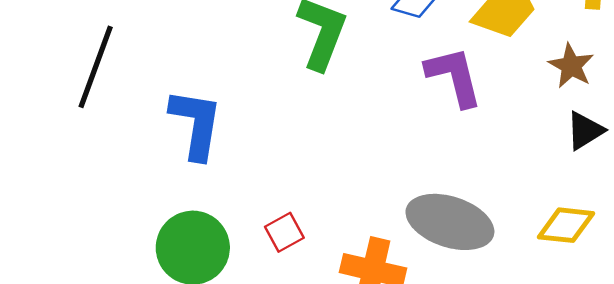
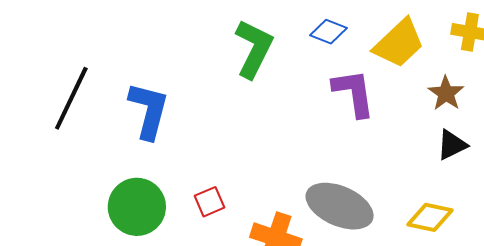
black line: (96, 67) -> (71, 98), moved

